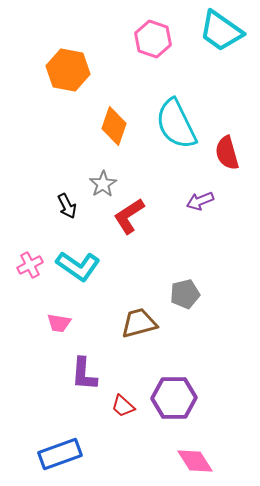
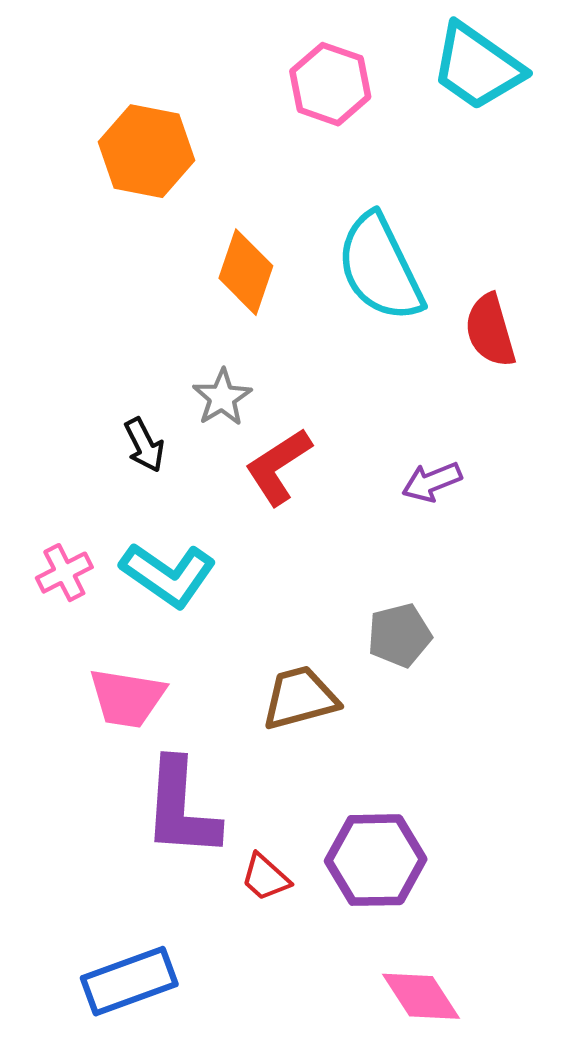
purple arrow: (200, 201) -> (432, 482), moved
pink trapezoid: (59, 323) -> (127, 698), size x1.5
purple L-shape: (84, 374) -> (181, 808), size x1.4

